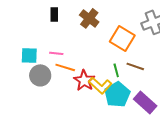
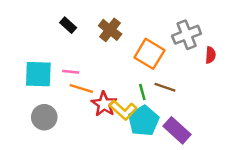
black rectangle: (54, 14) -> (68, 25), turned -48
cyan square: (29, 55) -> (38, 74), size x1.4
gray circle: (40, 75) -> (44, 117), moved

